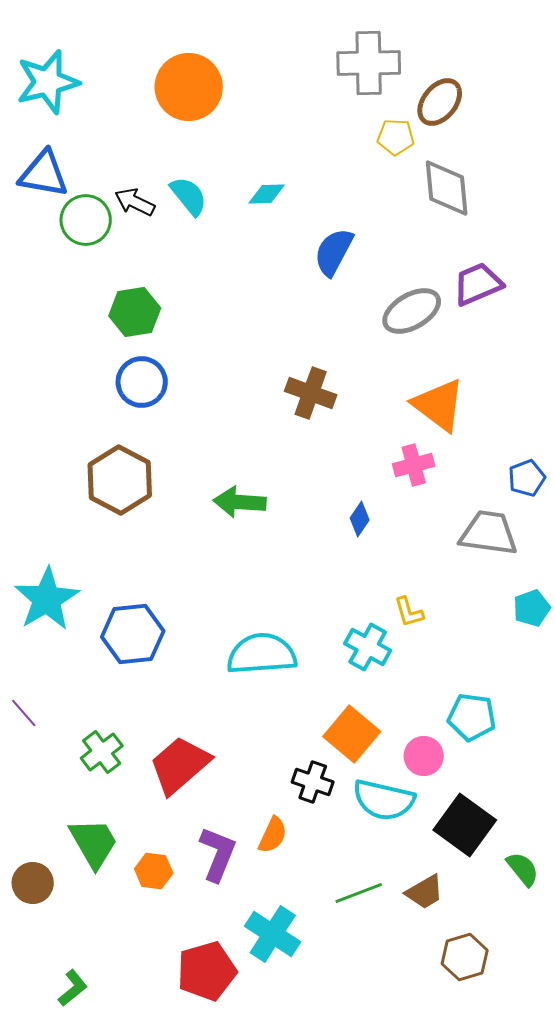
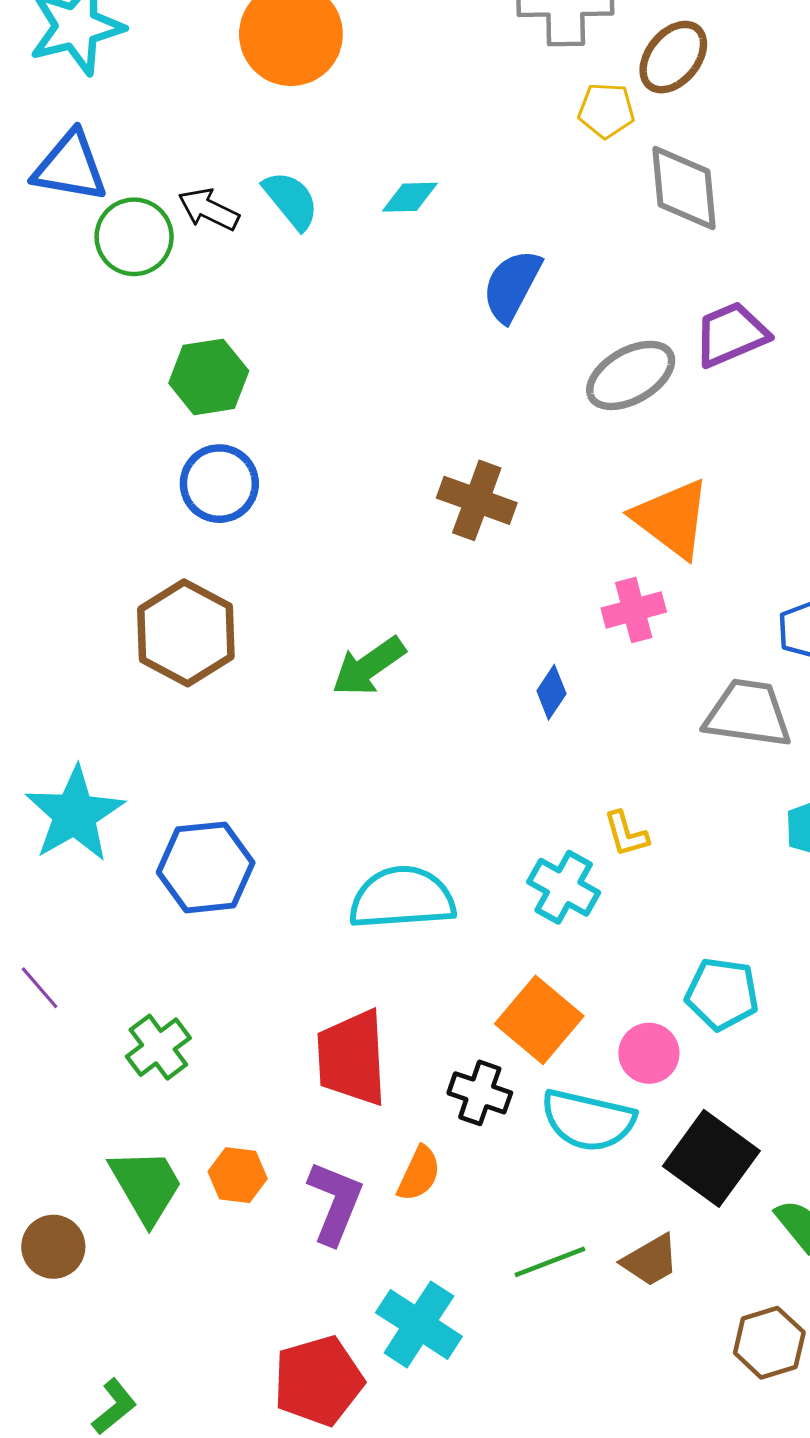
green arrow: (240, 502) -> (369, 666), turned -39
red trapezoid: (180, 765) -> (352, 1058), moved, turned -52
orange hexagon: (154, 871) -> (238, 1175), moved
brown hexagon: (465, 957) -> (769, 1343), moved

